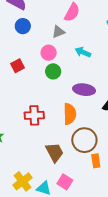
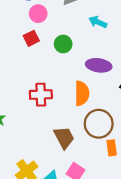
pink circle: (49, 53) -> (38, 14), moved
red square: (18, 66) -> (31, 38), moved

